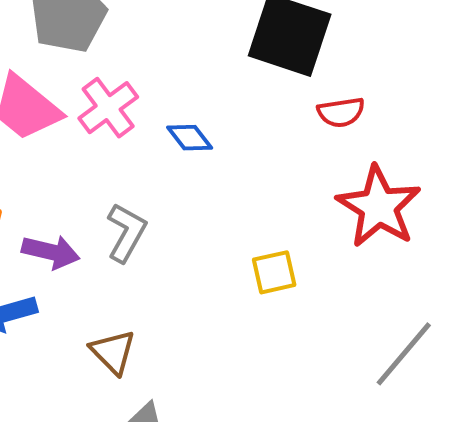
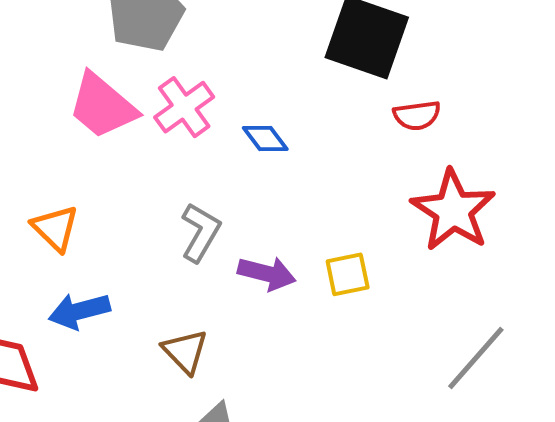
purple arrow: (51, 252) -> (267, 273), moved

